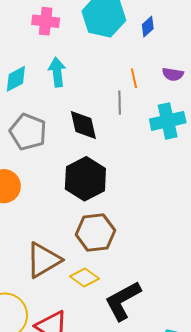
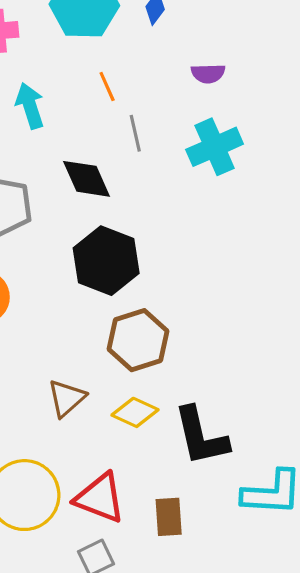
orange line: (134, 78) -> (107, 87), moved
brown triangle: (43, 260) -> (67, 398), size x0.7
black L-shape: (123, 301) -> (201, 436), turned -63

